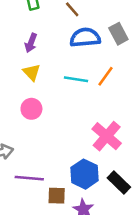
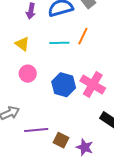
purple arrow: (31, 43) -> (31, 11), moved
blue hexagon: (84, 174) -> (64, 85), moved
brown square: (57, 196) -> (61, 140), turned 35

